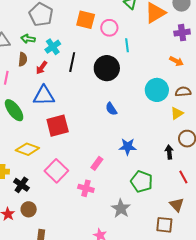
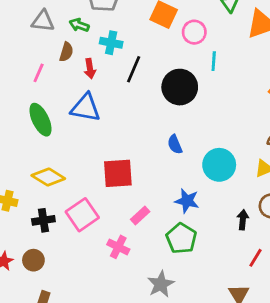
cyan cross: (53, 47) -> (111, 43), turned 35
red arrow: (42, 68) -> (90, 69), turned -56
cyan circle: (157, 90) -> (219, 165), moved
red square: (58, 126) -> (118, 173), moved
red line: (183, 177) -> (256, 258), turned 48
green pentagon: (142, 182) -> (181, 238), moved
black cross: (21, 185) -> (43, 220), moved, turned 35

